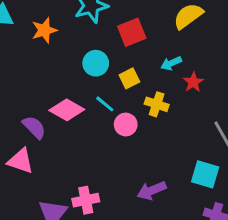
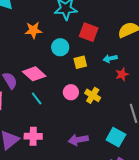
orange star: (44, 30) -> (33, 30), moved
red square: (132, 32) -> (89, 32), turned 30
cyan line: (105, 104) -> (37, 98), moved
yellow cross: (157, 104) -> (93, 95), moved

